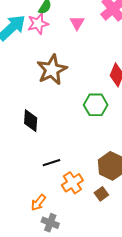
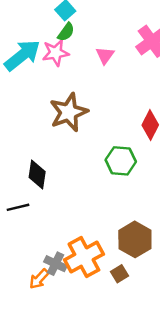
black line: (51, 163) -> (18, 207), moved
orange cross: (72, 183) -> (84, 257), size x1.4
gray cross: (50, 223) -> (55, 264), moved

